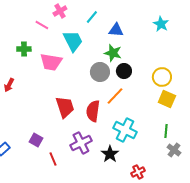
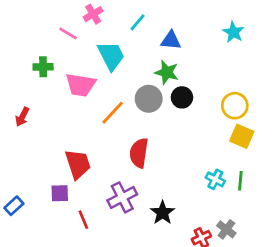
orange line: (115, 96) -> (113, 113), moved
red trapezoid: (65, 107) -> (78, 164), moved
cyan cross: (125, 130) -> (215, 179), moved, size x0.6
purple square: (36, 140) -> (60, 193), turned -32
gray cross: (174, 150) -> (226, 229), moved

